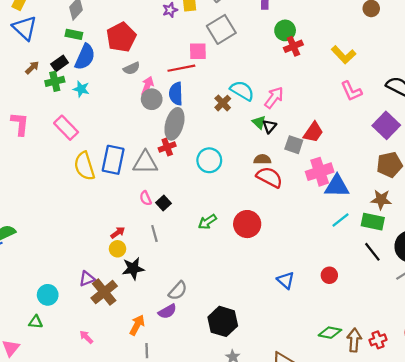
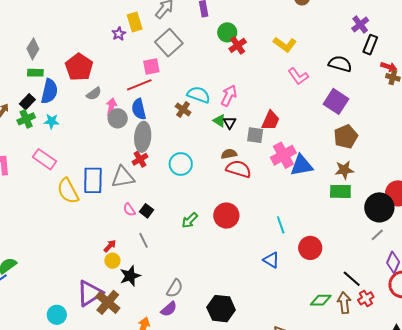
cyan line: (340, 220) -> (281, 225), moved, turned -60
black line: (372, 252) -> (352, 279), moved
red circle: (329, 275) -> (310, 248), size x1.5
purple triangle: (87, 279) -> (90, 293), size x1.8

